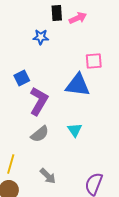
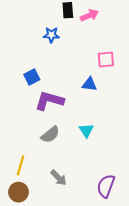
blue triangle: (78, 85) -> (89, 84), size x0.6
purple L-shape: (39, 101) -> (49, 101), turned -104

